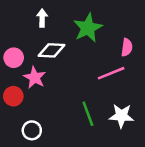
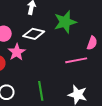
green line: (88, 114) -> (41, 91), moved

